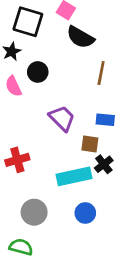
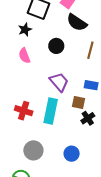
black circle: (38, 72) -> (56, 46), moved
red cross: (17, 160) -> (24, 111), turned 30
cyan rectangle: (74, 176) -> (51, 111), moved, turned -70

